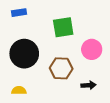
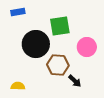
black circle: (24, 54) -> (36, 44), moved
black arrow: (89, 85) -> (75, 81), moved, turned 48

